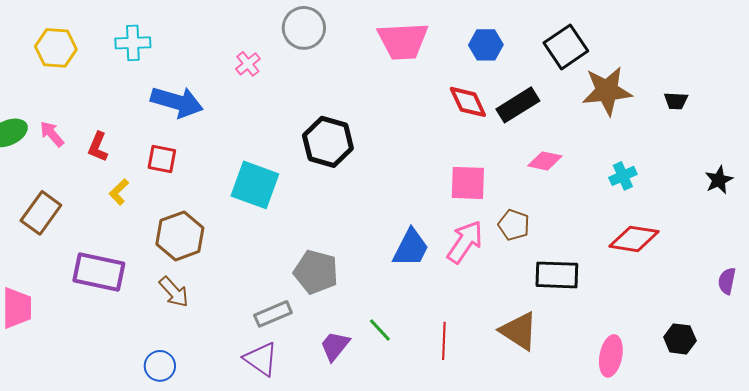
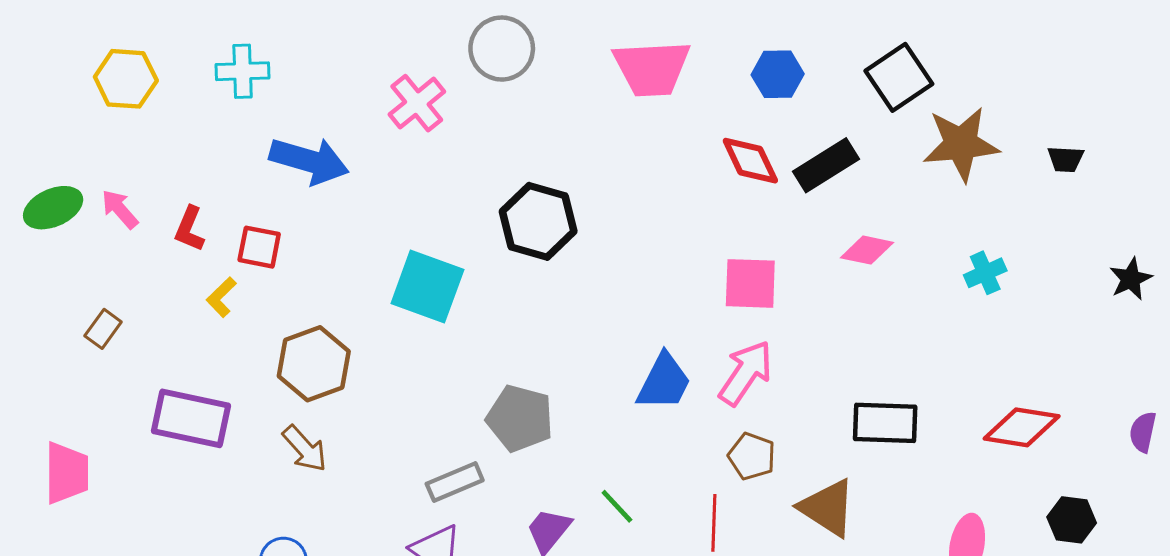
pink cross: (248, 64) -> (417, 103), size x1.5
red square: (162, 159) -> (259, 247), moved
brown rectangle: (41, 213) -> (103, 329), size x0.6
brown pentagon: (514, 225) -> (752, 456), moved
red diamond: (634, 239) -> (1022, 427), moved

